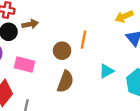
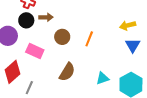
brown circle: (62, 51) -> (62, 37), moved
cyan triangle: (106, 71) -> (103, 78), moved

